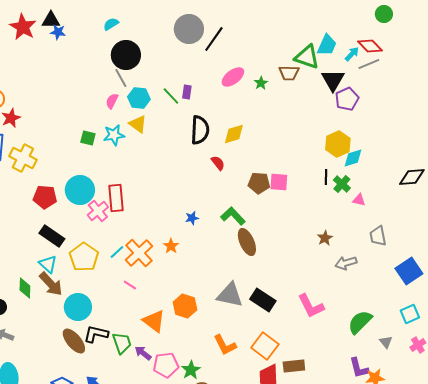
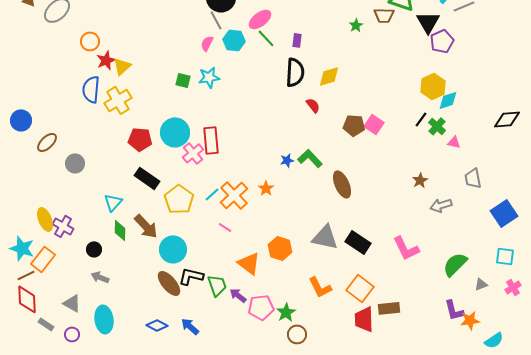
pink ellipse: (233, 77) -> (260, 19), moved
purple rectangle: (187, 92) -> (297, 40), moved
yellow triangle: (138, 124) -> (122, 66), moved, turned 42
yellow cross: (23, 158) -> (118, 100), turned 32
black line: (326, 177) -> (421, 119), turned 35
pink square: (279, 182) -> (374, 124), turned 30
green L-shape: (233, 216) -> (310, 158), moved
cyan triangle: (48, 264) -> (113, 202), moved, turned 30
cyan square: (410, 314) -> (505, 256), turned 30
gray triangle: (386, 342) -> (481, 284), turned 48

